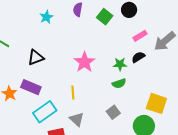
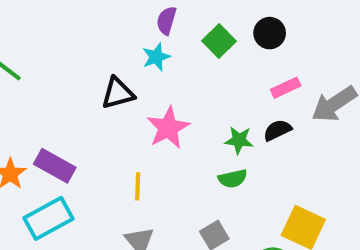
cyan star: (46, 17) -> (156, 57), moved
black triangle: (36, 57) -> (118, 93), moved
cyan rectangle: (45, 112) -> (49, 218), moved

